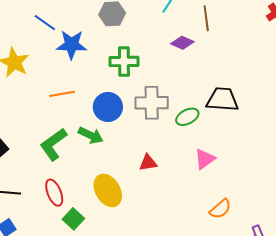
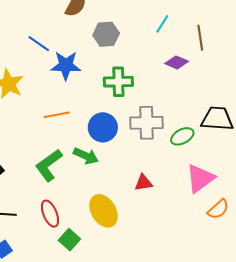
pink triangle: (205, 159) -> (200, 178), size x1.4
orange semicircle: (220, 209) -> (218, 209), moved

